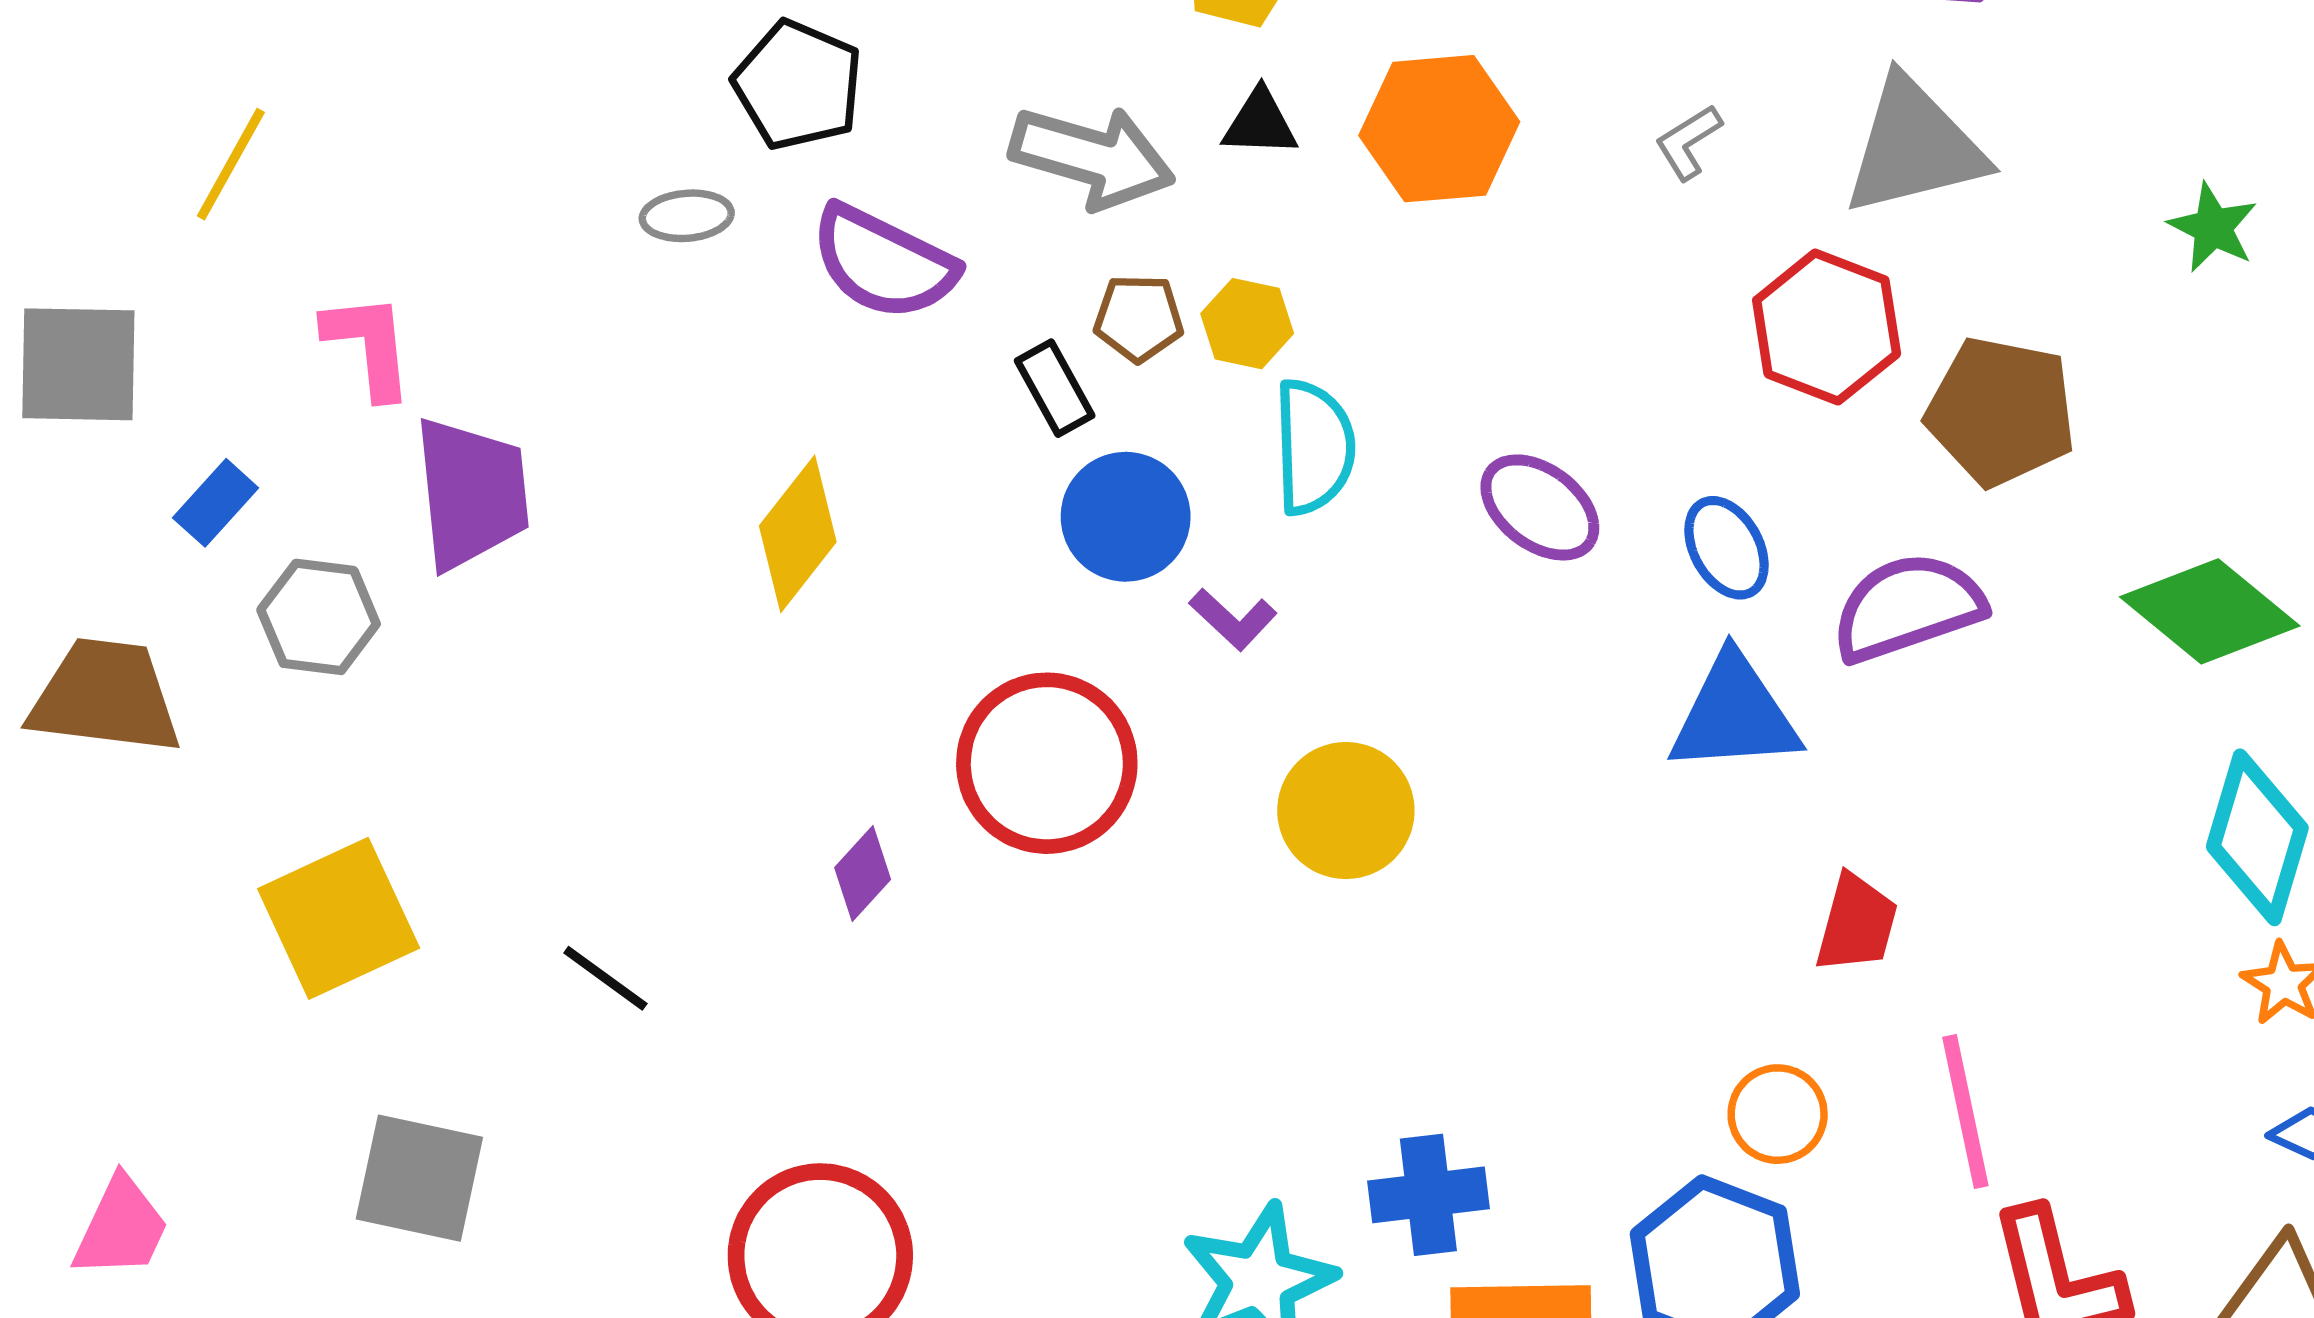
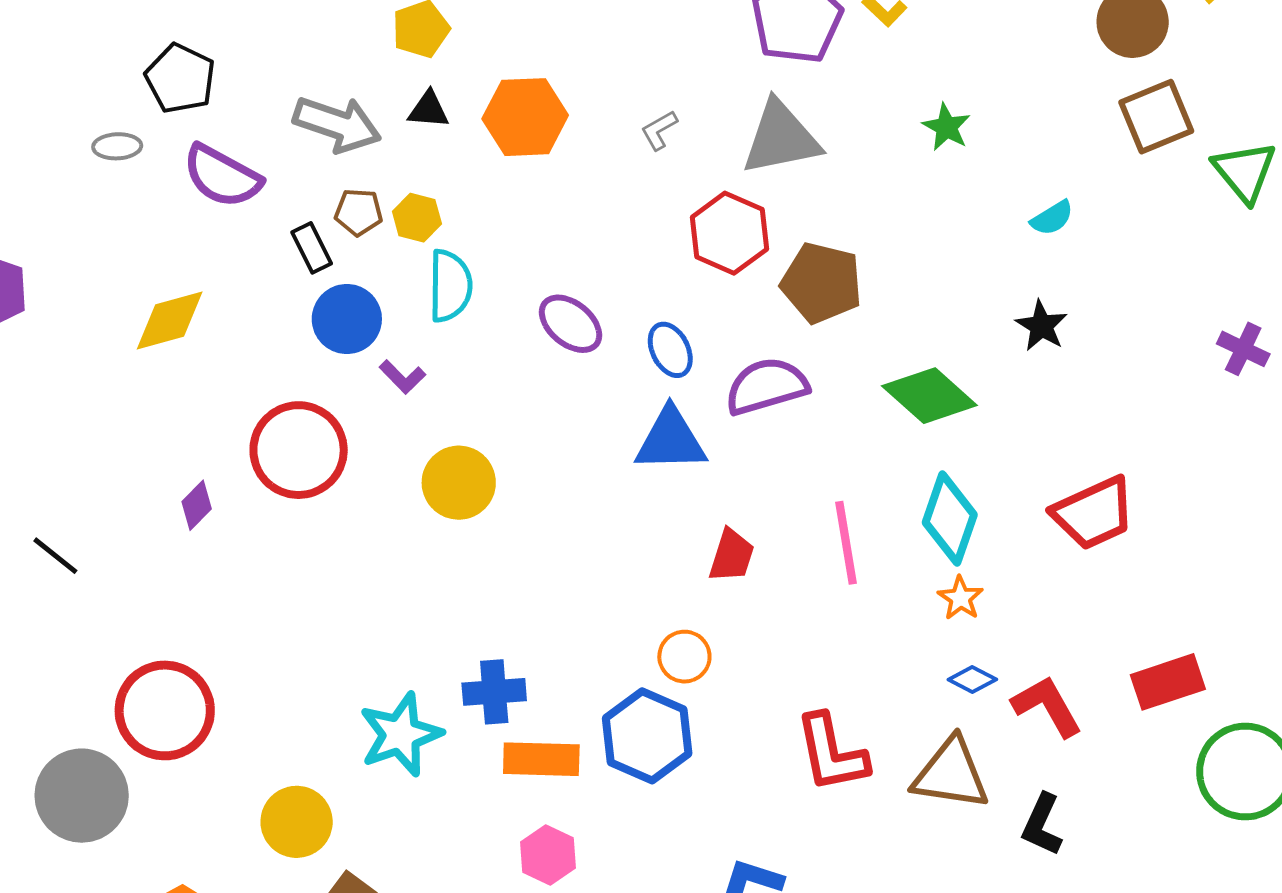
green star: (2213, 228) -> (947, 127), moved
yellow diamond: (798, 534) -> (170, 321), turned 34
pink line: (1965, 1111) -> (846, 543), moved

